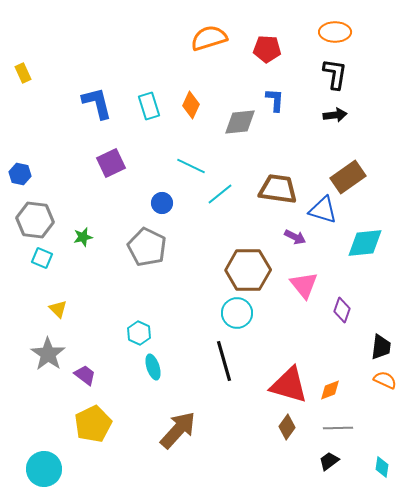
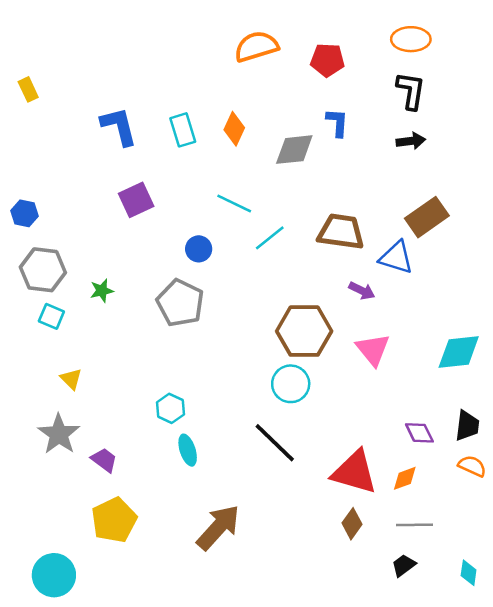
cyan diamond: (365, 243) -> (459, 352), moved
purple diamond: (342, 310) -> (419, 433), moved, turned -45
black line: (224, 361) -> (275, 443), turned -30

